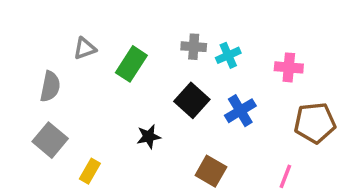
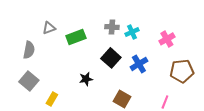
green rectangle: (131, 64) -> (76, 37), turned 36
pink cross: (289, 67) -> (167, 39), turned -35

